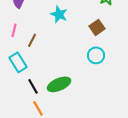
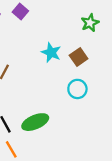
cyan star: (59, 14) -> (51, 52), moved

